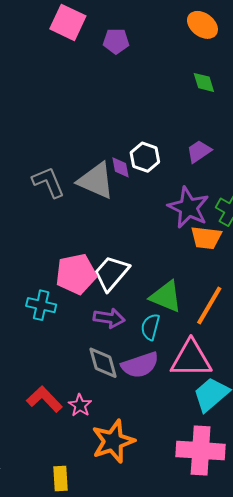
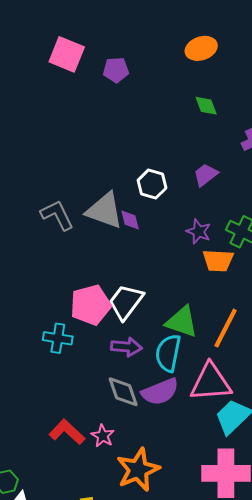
orange ellipse: (202, 25) -> (201, 48), turned -52
purple diamond: (121, 167) -> (130, 220), moved
purple star: (188, 207) -> (199, 232), size x0.6
cyan semicircle: (150, 327) -> (168, 353), size x1.4

